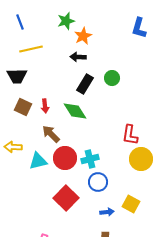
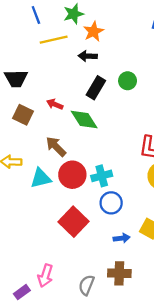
blue line: (20, 22) -> (36, 15), moved
yellow line: (31, 49) -> (54, 40), moved
red arrow: (45, 106) -> (55, 104), moved, turned 120

